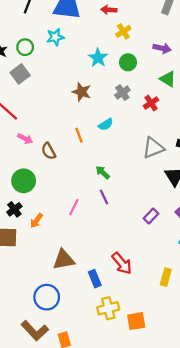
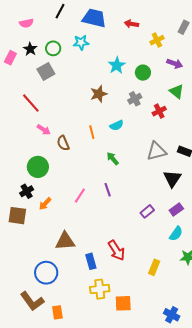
yellow cross: (123, 31) -> (157, 40), moved
brown star: (82, 92) -> (99, 94), turned 30
green arrow: (103, 172) -> (113, 159), moved

